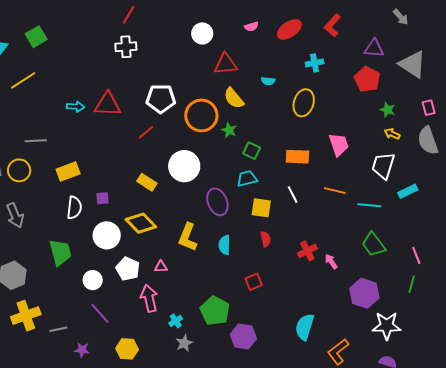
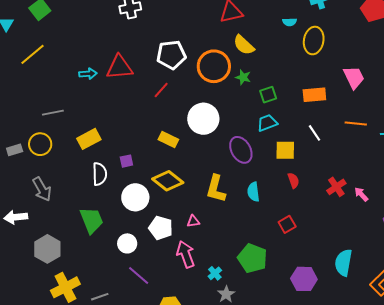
cyan semicircle: (268, 81) -> (290, 22), moved
green square: (252, 151) -> (268, 95), turned -36
purple hexagon: (243, 336) -> (304, 279), moved

